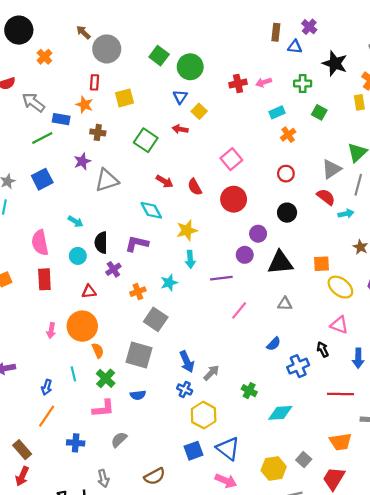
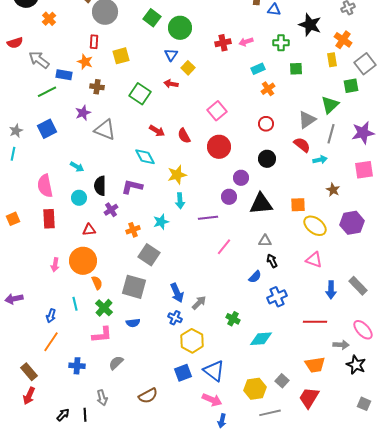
green square: (319, 112) -> (296, 69), turned -32
gray triangle: (107, 180) -> (105, 130), turned 40
black arrow: (323, 349) -> (272, 261), moved

